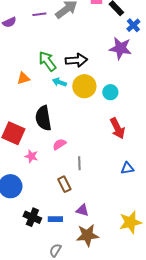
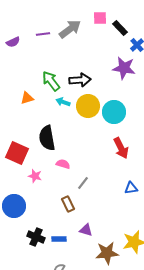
cyan circle: (110, 92) -> (114, 112), size x1.5
pink semicircle: (59, 144) -> (63, 164), turned 48
gray line: (79, 163) -> (83, 183), turned 40
brown star: (87, 235) -> (107, 253), moved

